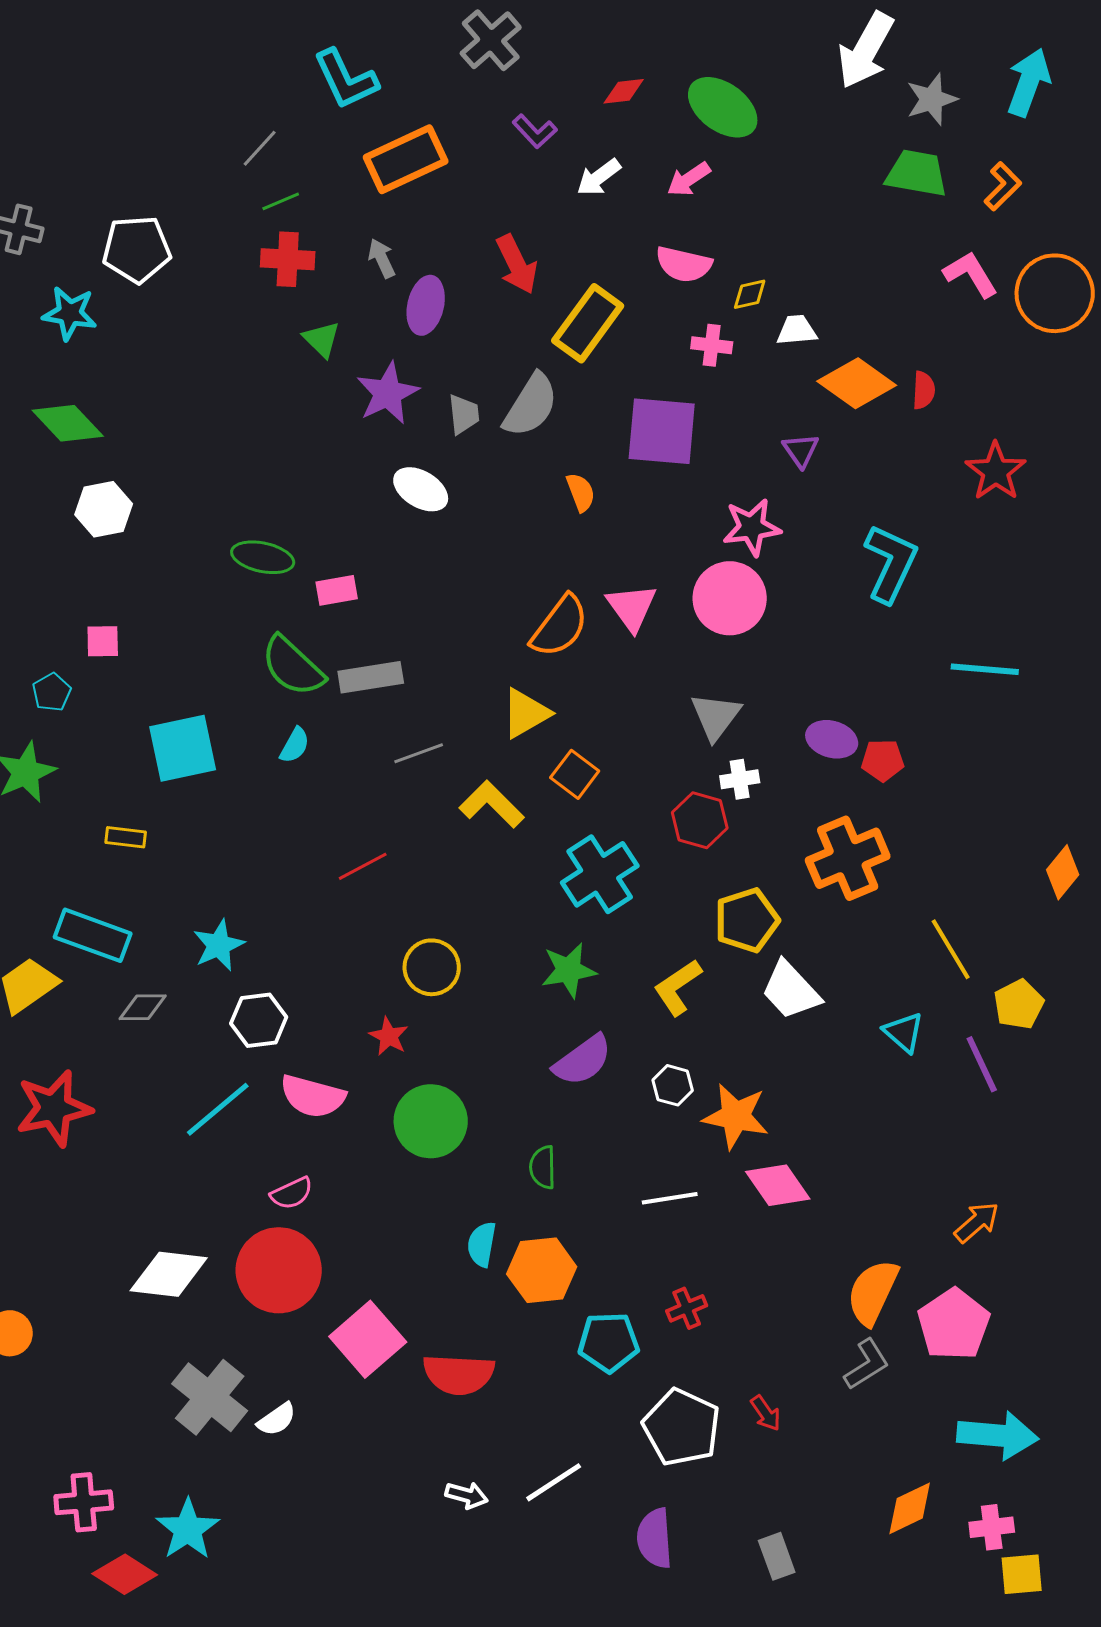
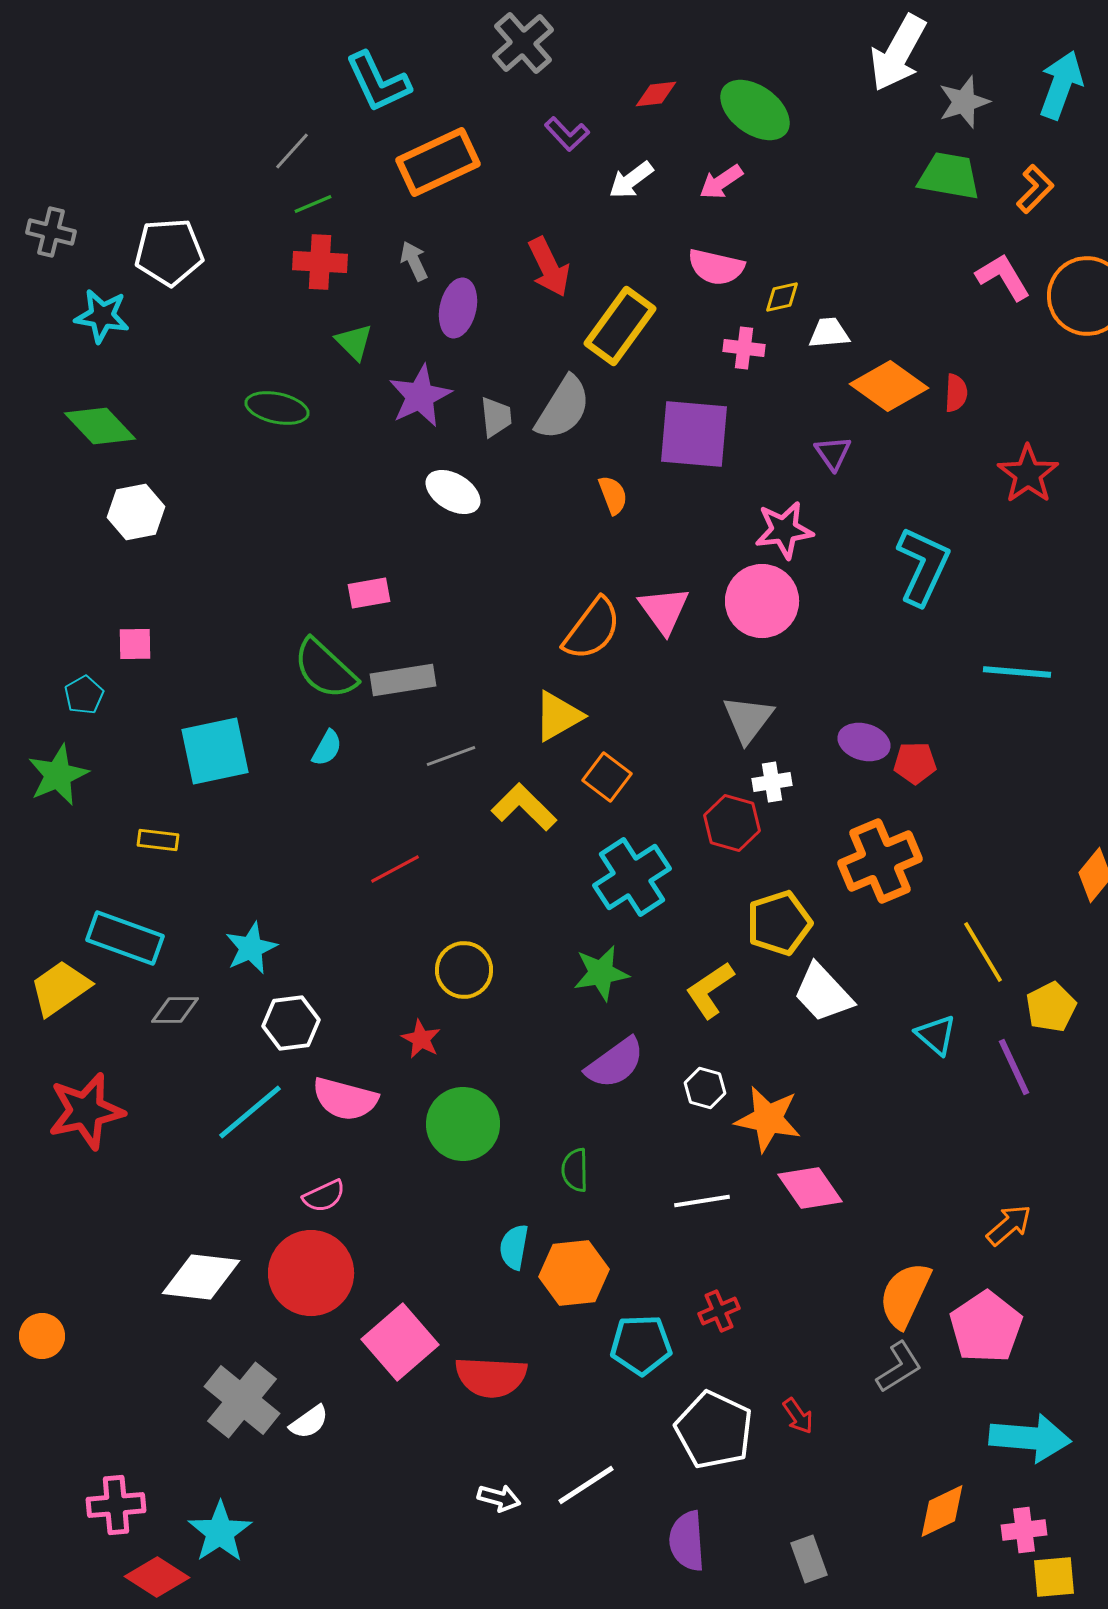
green ellipse: (263, 557) -> (277, 408), moved

